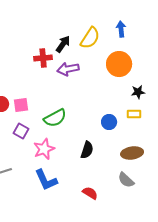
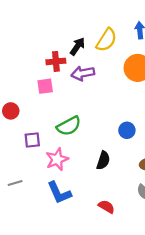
pink square: (21, 105) -> (45, 86), moved
purple square: (21, 131) -> (32, 140), turned -35

